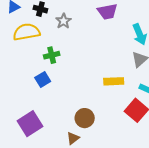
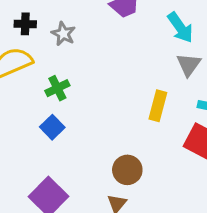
yellow rectangle: (114, 81) -> (158, 106), turned -60

